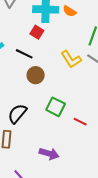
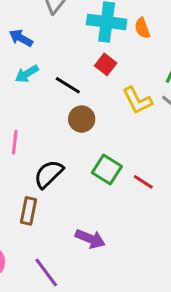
orange semicircle: (70, 11) -> (142, 28), turned 32
red square: (37, 32) -> (106, 64), moved
red line: (80, 122) -> (143, 182), moved

